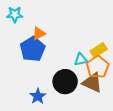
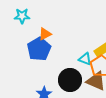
cyan triangle: (81, 60) -> (85, 59), turned 32

